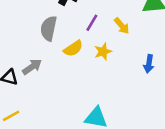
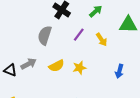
yellow semicircle: (73, 49) -> (57, 66), moved
yellow star: (103, 52) -> (79, 68), moved

